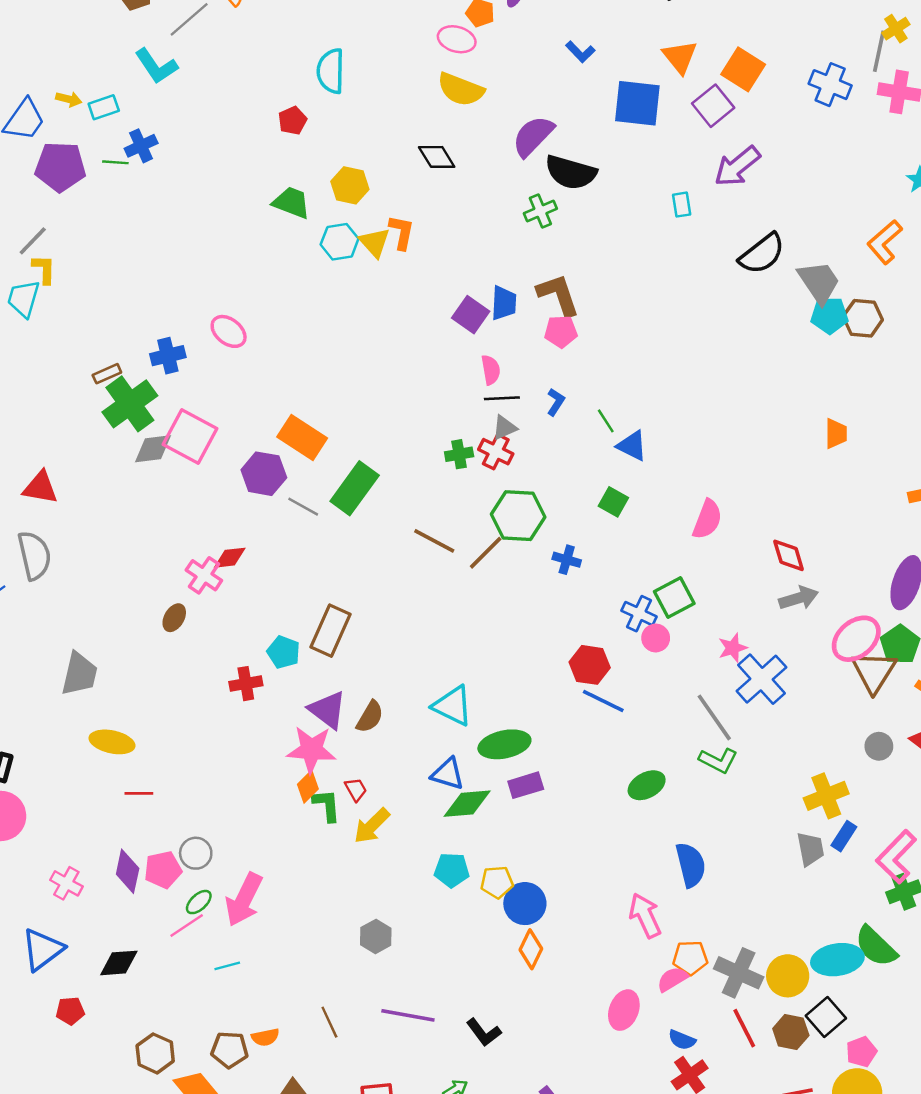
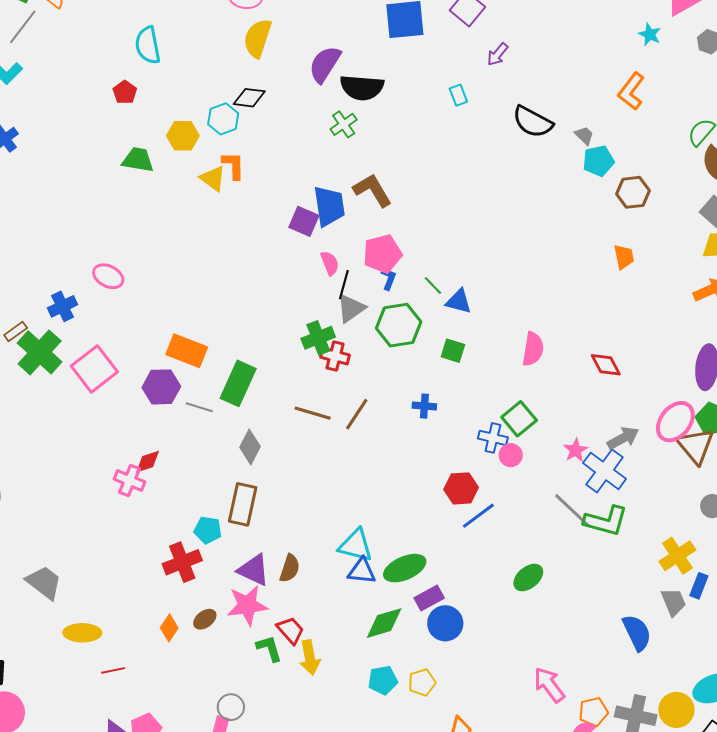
yellow semicircle: (461, 89) -> (258, 38), turned 99
black diamond: (437, 157) -> (249, 98), turned -40
purple arrow: (737, 166) -> (498, 54), size x0.6
cyan hexagon: (340, 242) -> (223, 119), moved
black semicircle: (762, 254) -> (533, 122), turned 78
gray trapezoid: (819, 282) -> (584, 135), size x0.5
blue trapezoid: (504, 303) -> (329, 206), size x1.4
brown hexagon: (863, 318) -> (633, 192), moved
pink pentagon: (561, 332) -> (382, 254), moved, size x1.4
black line: (502, 398) -> (344, 285), turned -60
gray triangle: (504, 428) -> (351, 308), size x1.4
pink square: (190, 436) -> (94, 369), turned 36
gray diamond: (153, 449) -> (250, 447), moved, turned -44
red cross: (496, 452) -> (335, 356), moved
green cross: (459, 454) -> (318, 338), size x1.4
green hexagon: (518, 516) -> (399, 325), moved
gray arrow: (799, 598) -> (623, 438), moved
brown ellipse: (174, 618) -> (205, 619), moved, turned 35
gray trapezoid: (79, 674) -> (44, 582), turned -54
red cross: (246, 684) -> (182, 562), size x1.4
blue line: (603, 701) -> (478, 516), turned -51
green L-shape: (718, 760) -> (606, 521), moved, size x1.4
blue triangle: (448, 774) -> (362, 571), moved
orange diamond: (308, 787) -> (169, 628), moved
red trapezoid: (356, 789) -> (290, 630), size x1.4
yellow arrow: (372, 826) -> (310, 657), turned -44
gray circle: (196, 853) -> (231, 707), moved
blue semicircle: (691, 865) -> (637, 633), moved
blue circle: (525, 904) -> (445, 623), moved

